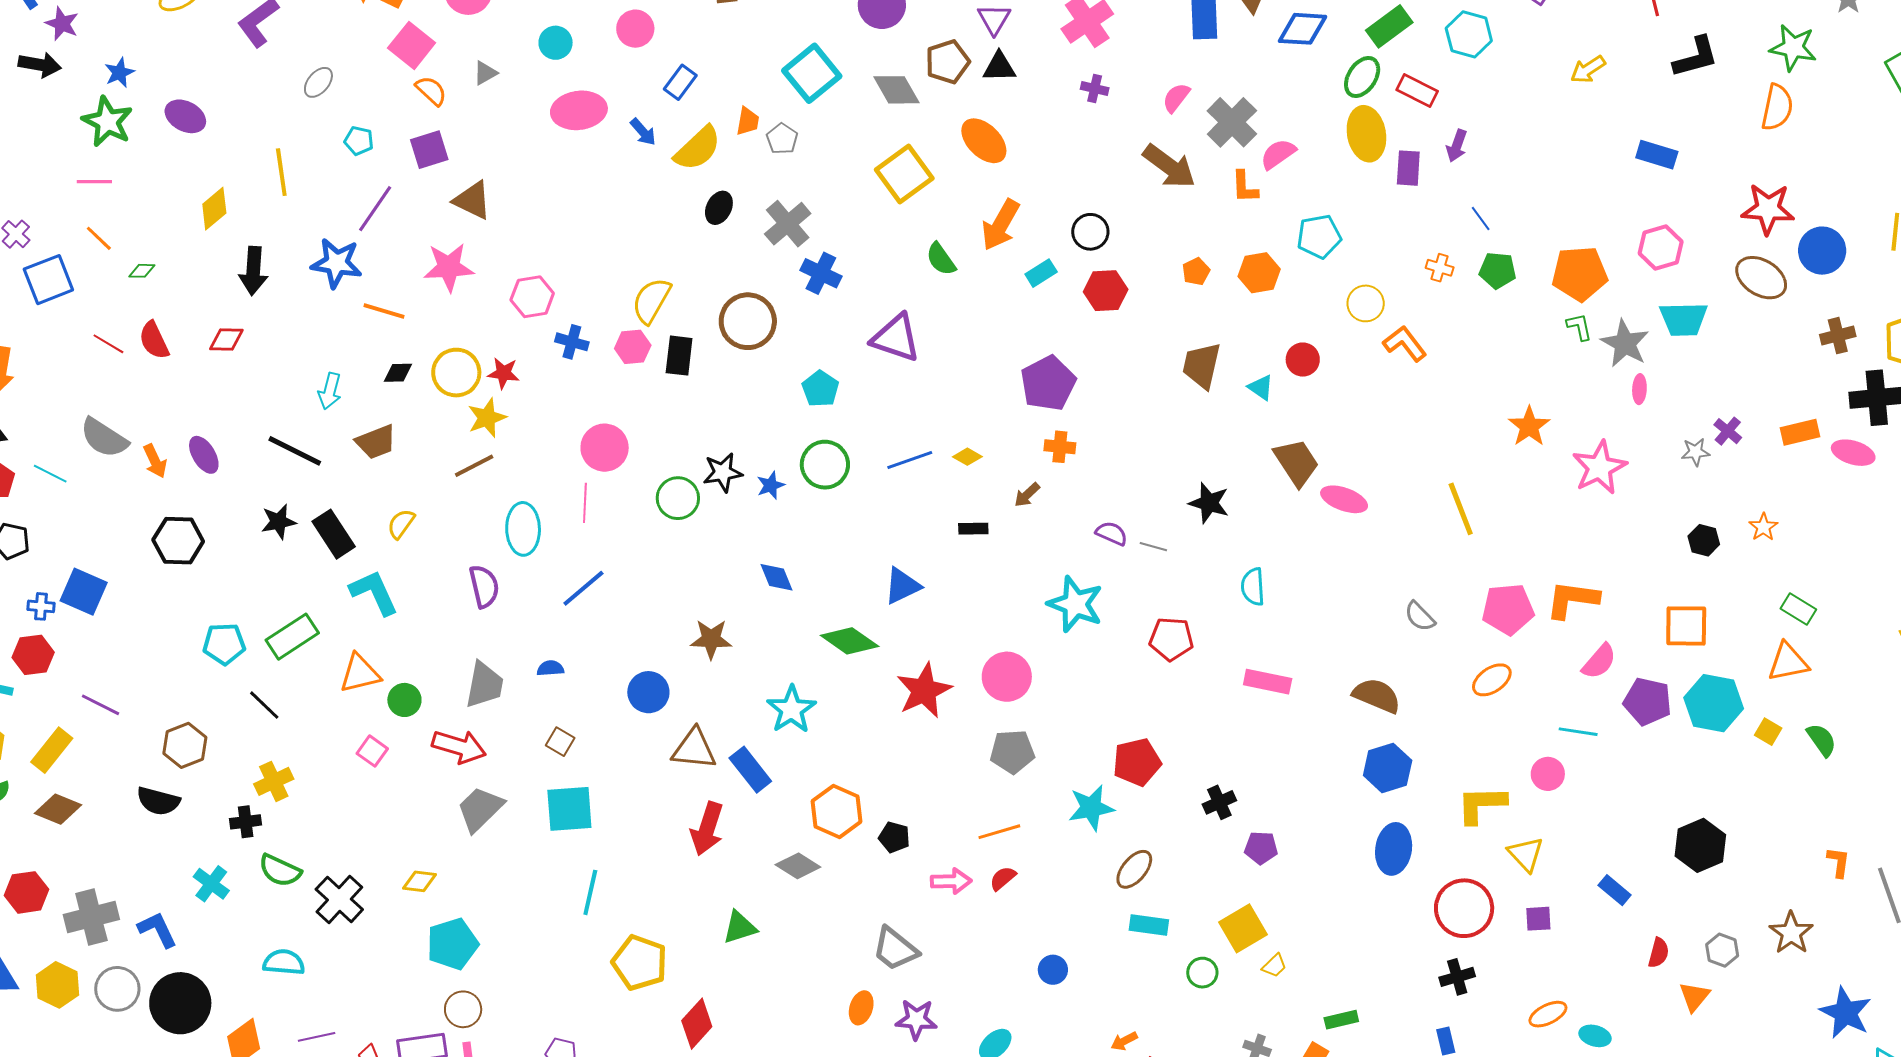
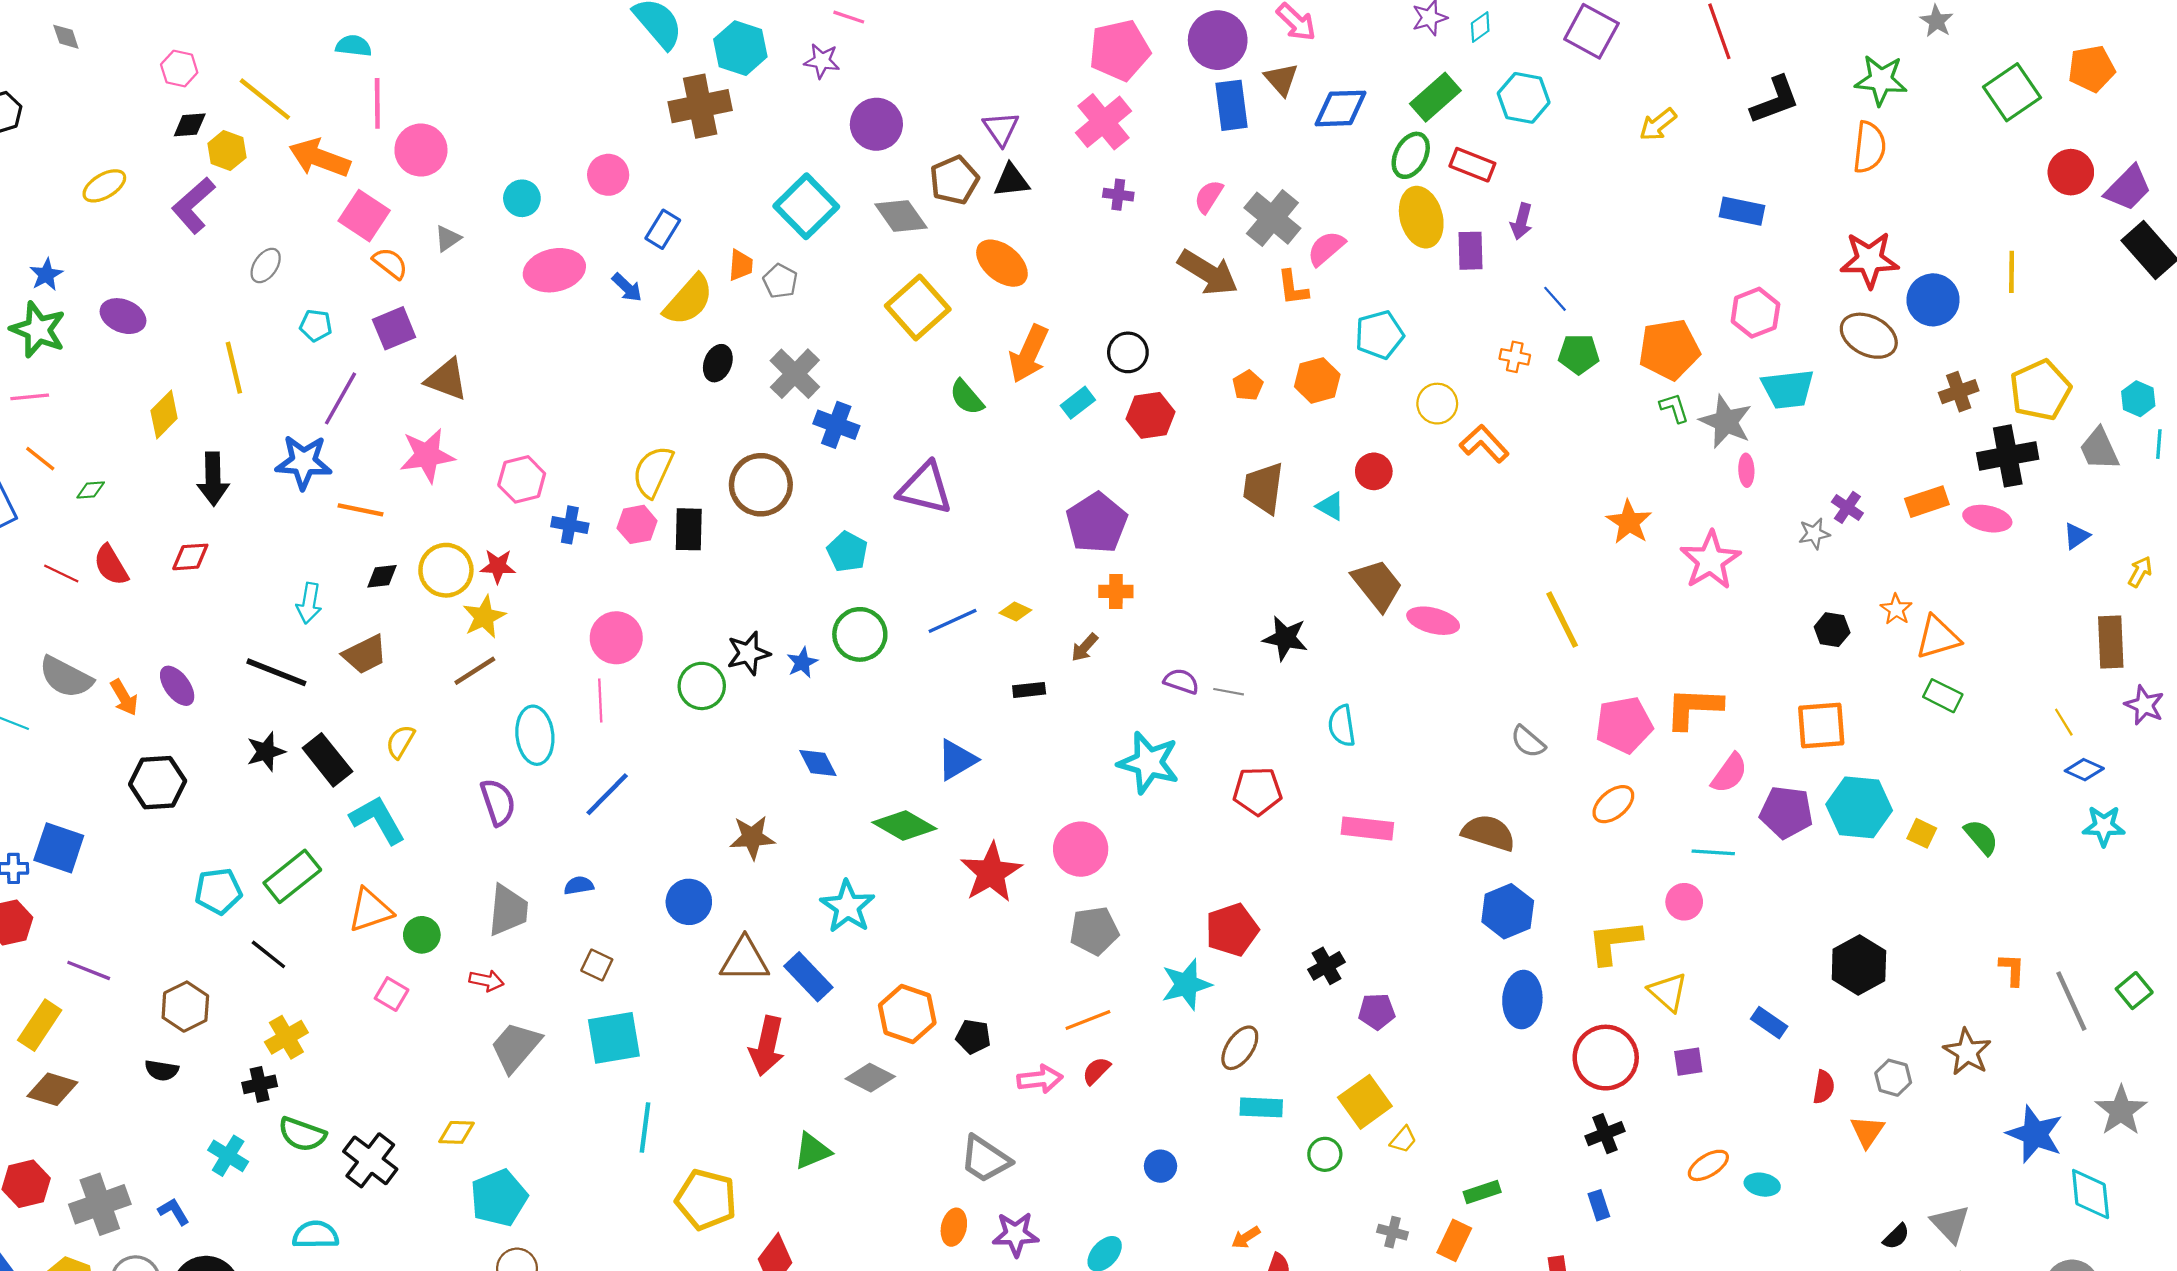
orange triangle: (1788, 662) -> (1938, 637), moved
red arrow: (459, 747) -> (486, 981), size x0.6
black semicircle: (158, 801) -> (162, 1070), size x0.7
blue L-shape: (157, 930) -> (174, 1212), size x0.7

